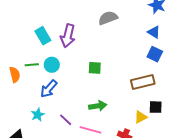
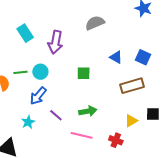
blue triangle: (154, 32) -> (116, 57), moved
cyan rectangle: (43, 36) -> (25, 33), moved
black square: (156, 107) -> (153, 114), moved
purple line: (66, 120) -> (56, 115), moved

